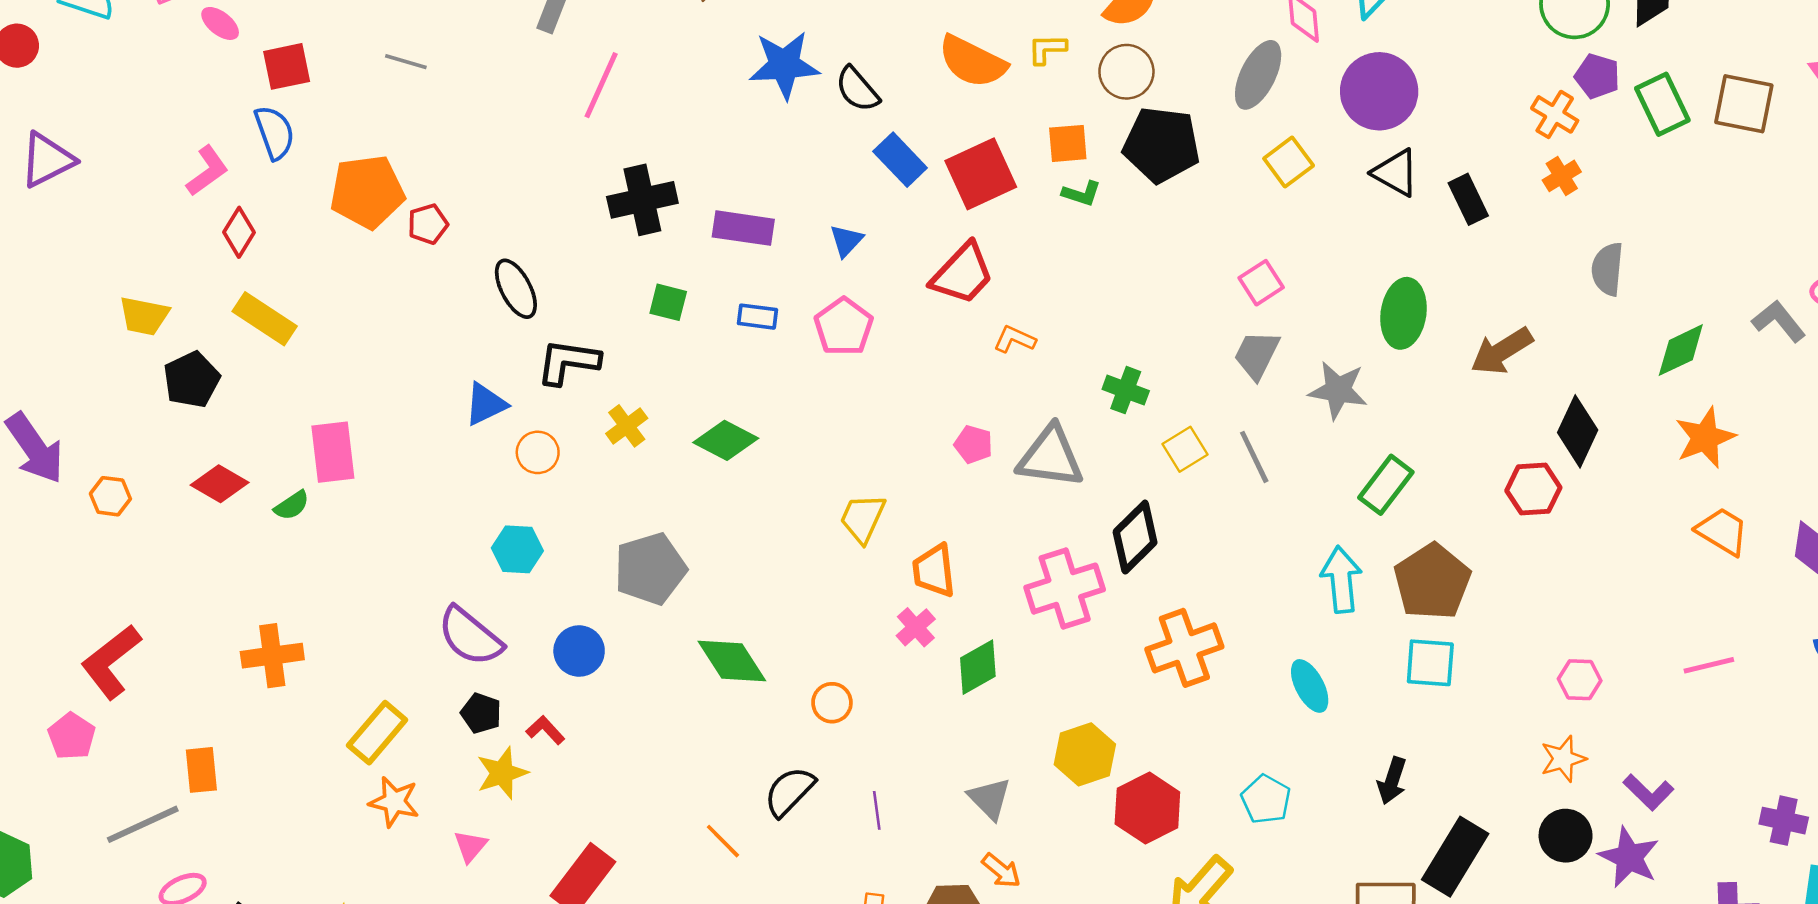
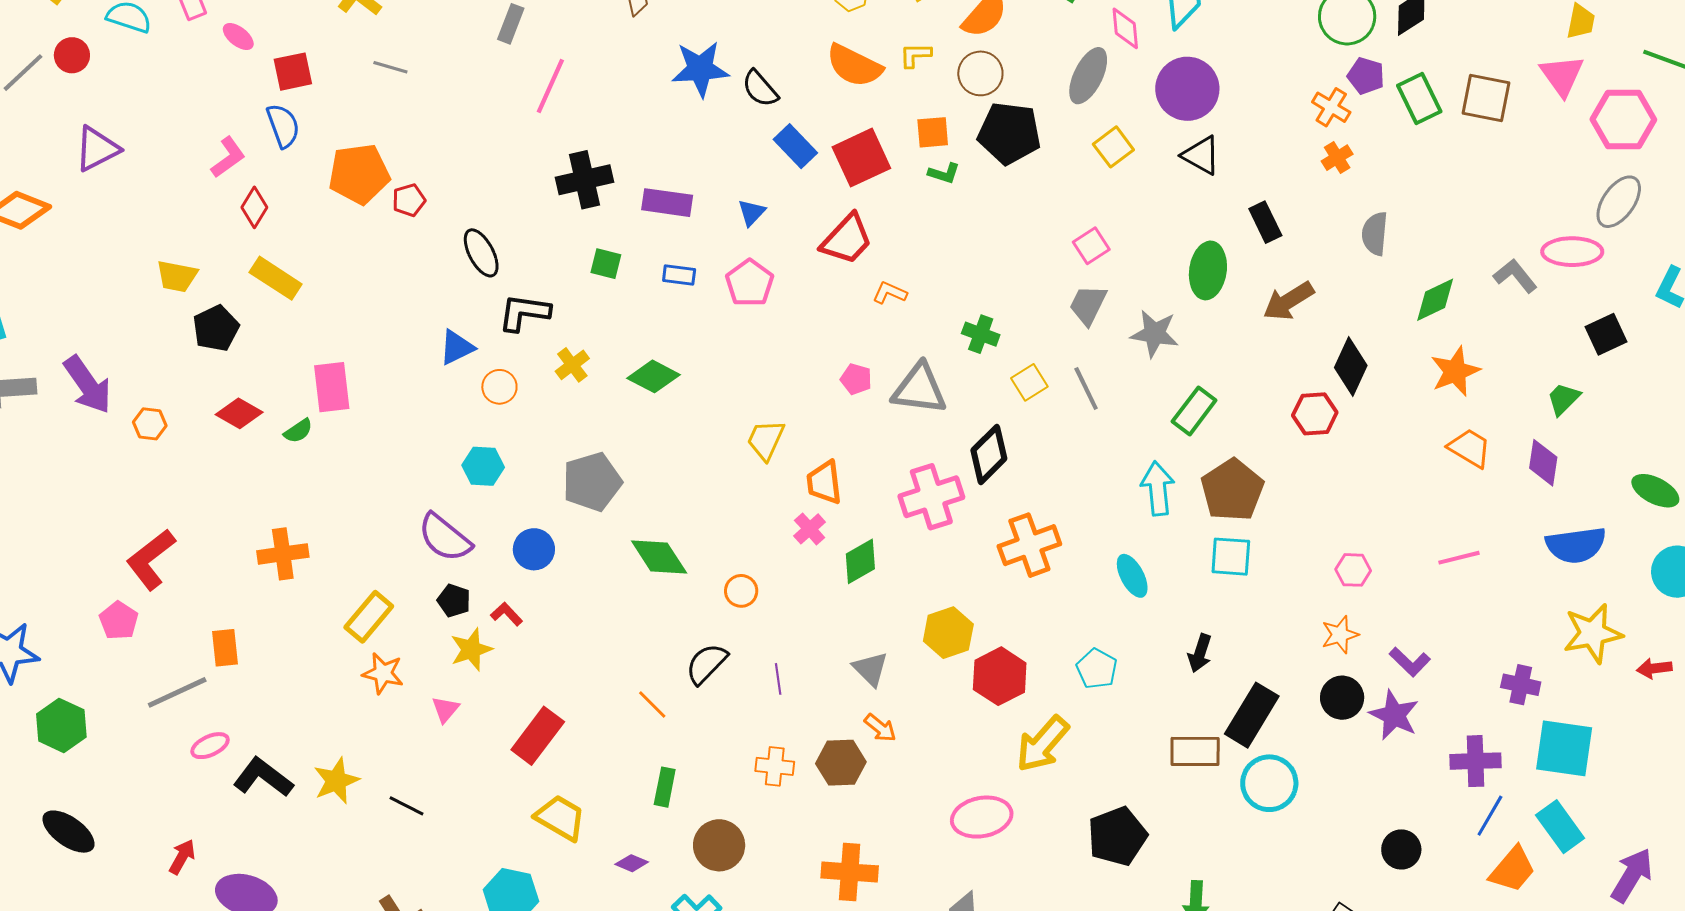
black rectangle: (1468, 199) -> (1265, 222), moved

